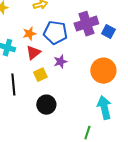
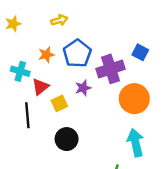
purple cross: (86, 24) -> (111, 69), moved
blue pentagon: (55, 33) -> (77, 53), turned 30
red triangle: (33, 53) -> (40, 87), moved

